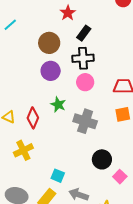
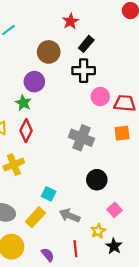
purple circle: (51, 71) -> (34, 82), moved
pink circle: (85, 82) -> (100, 97), moved
green star: (58, 105) -> (23, 103), moved
pink square: (120, 177) -> (114, 210), moved

